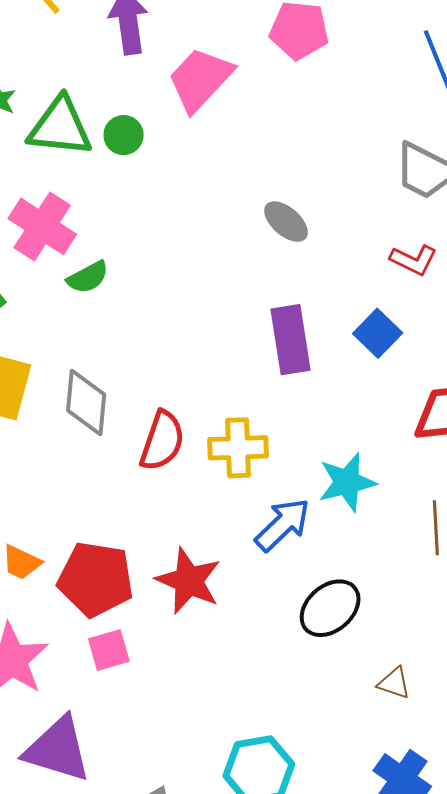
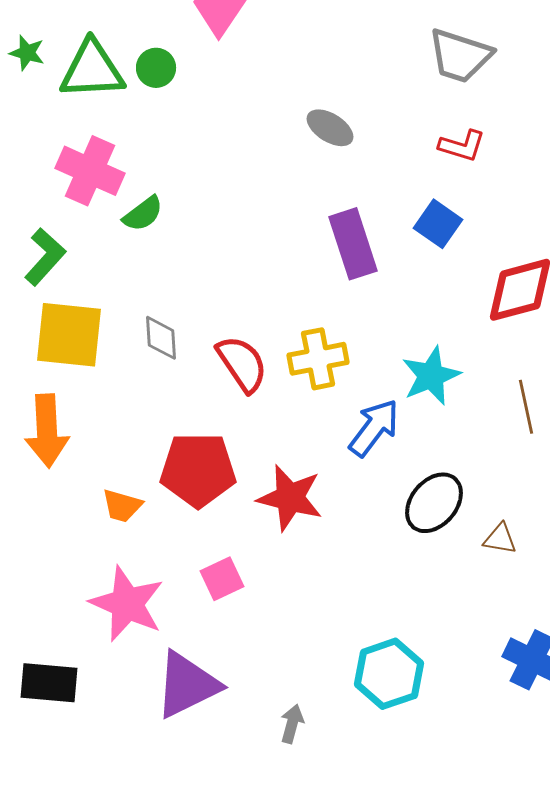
gray diamond: (86, 403) -> (161, 338), size x0.7
red semicircle: (162, 441) -> (242, 364), turned -44
red pentagon: (96, 579) -> (198, 470), moved
brown triangle: (394, 683) -> (500, 539), moved
purple triangle: (58, 749) -> (187, 685), turned -34

